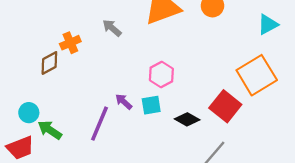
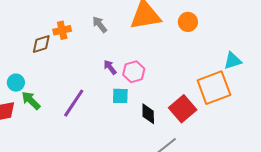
cyan triangle: (268, 24) -> (233, 61), moved
purple arrow: (124, 102) -> (110, 67), moved
black diamond: (187, 119) -> (148, 114), turned 50

